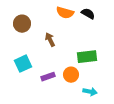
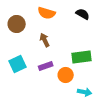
orange semicircle: (65, 13) -> (47, 13), moved
purple rectangle: (48, 77) -> (46, 66), moved

